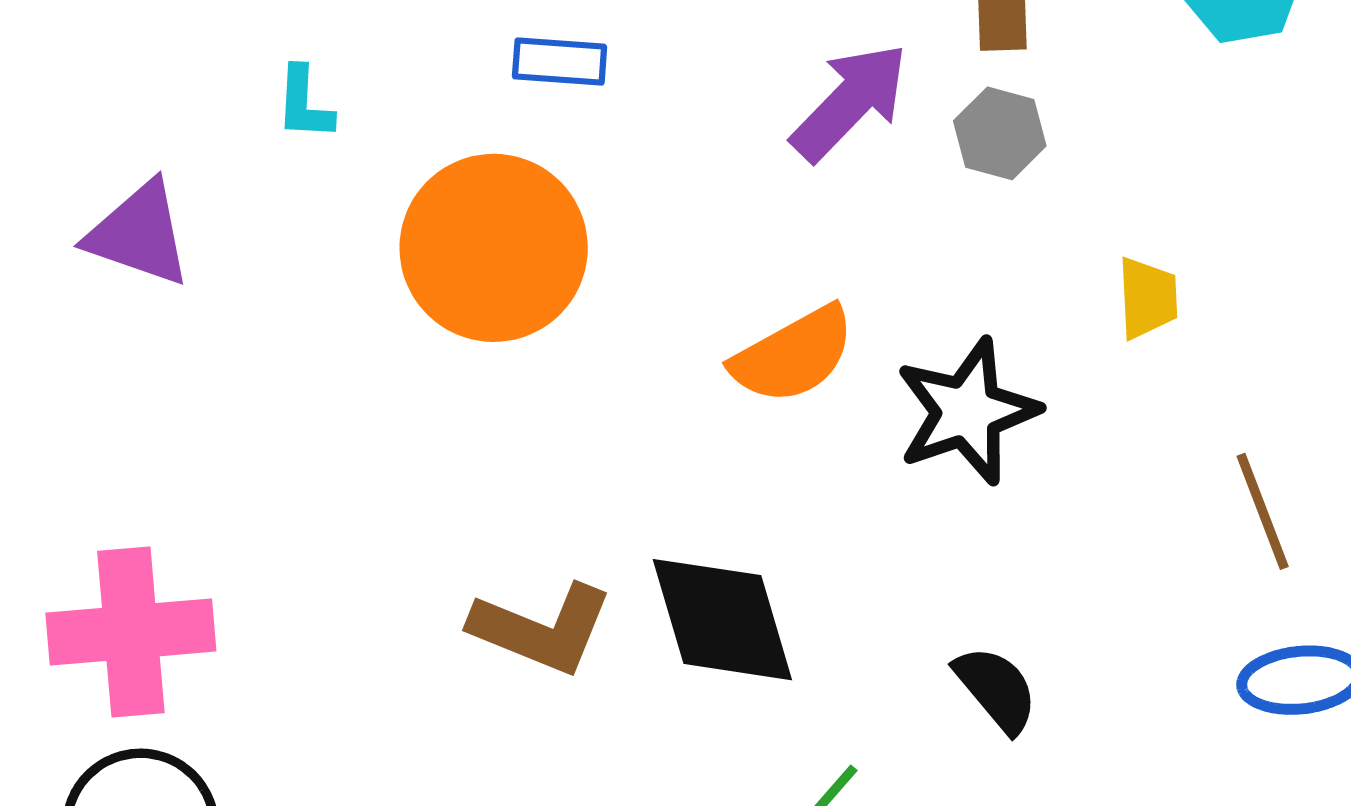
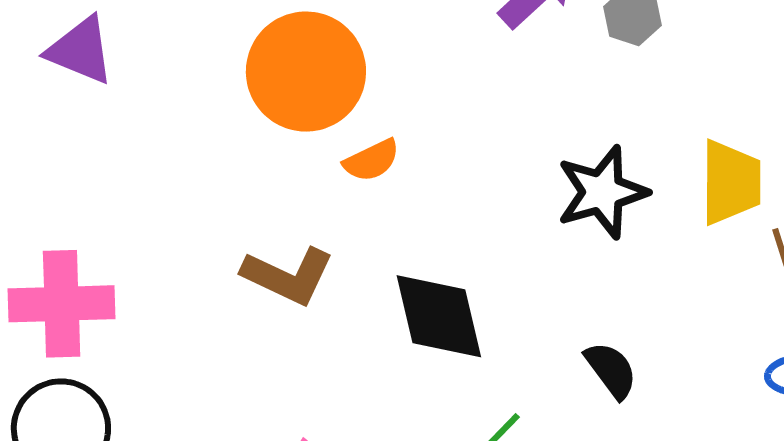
yellow trapezoid: (1148, 298) -> (731, 182), moved, size x1.6
orange semicircle: (793, 355) -> (372, 160), moved, size x0.7
brown L-shape: (542, 629) -> (288, 276), moved

